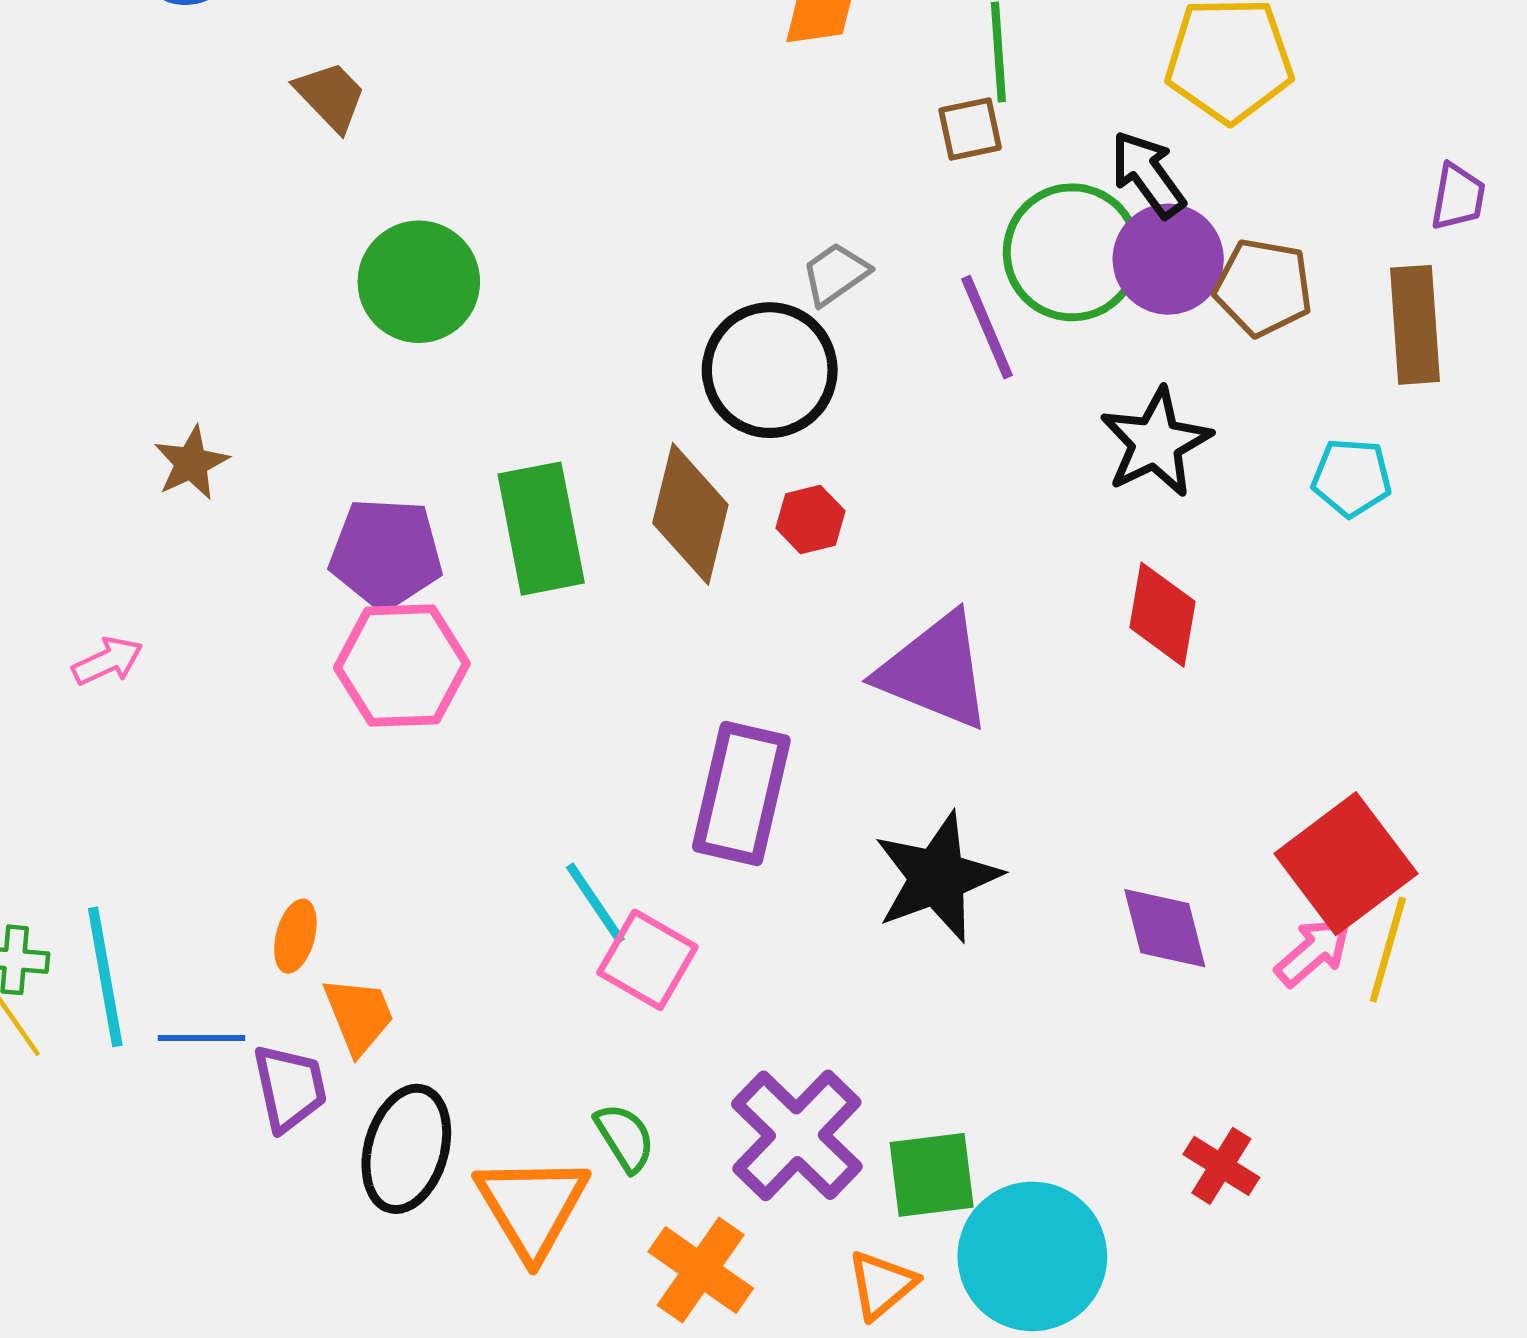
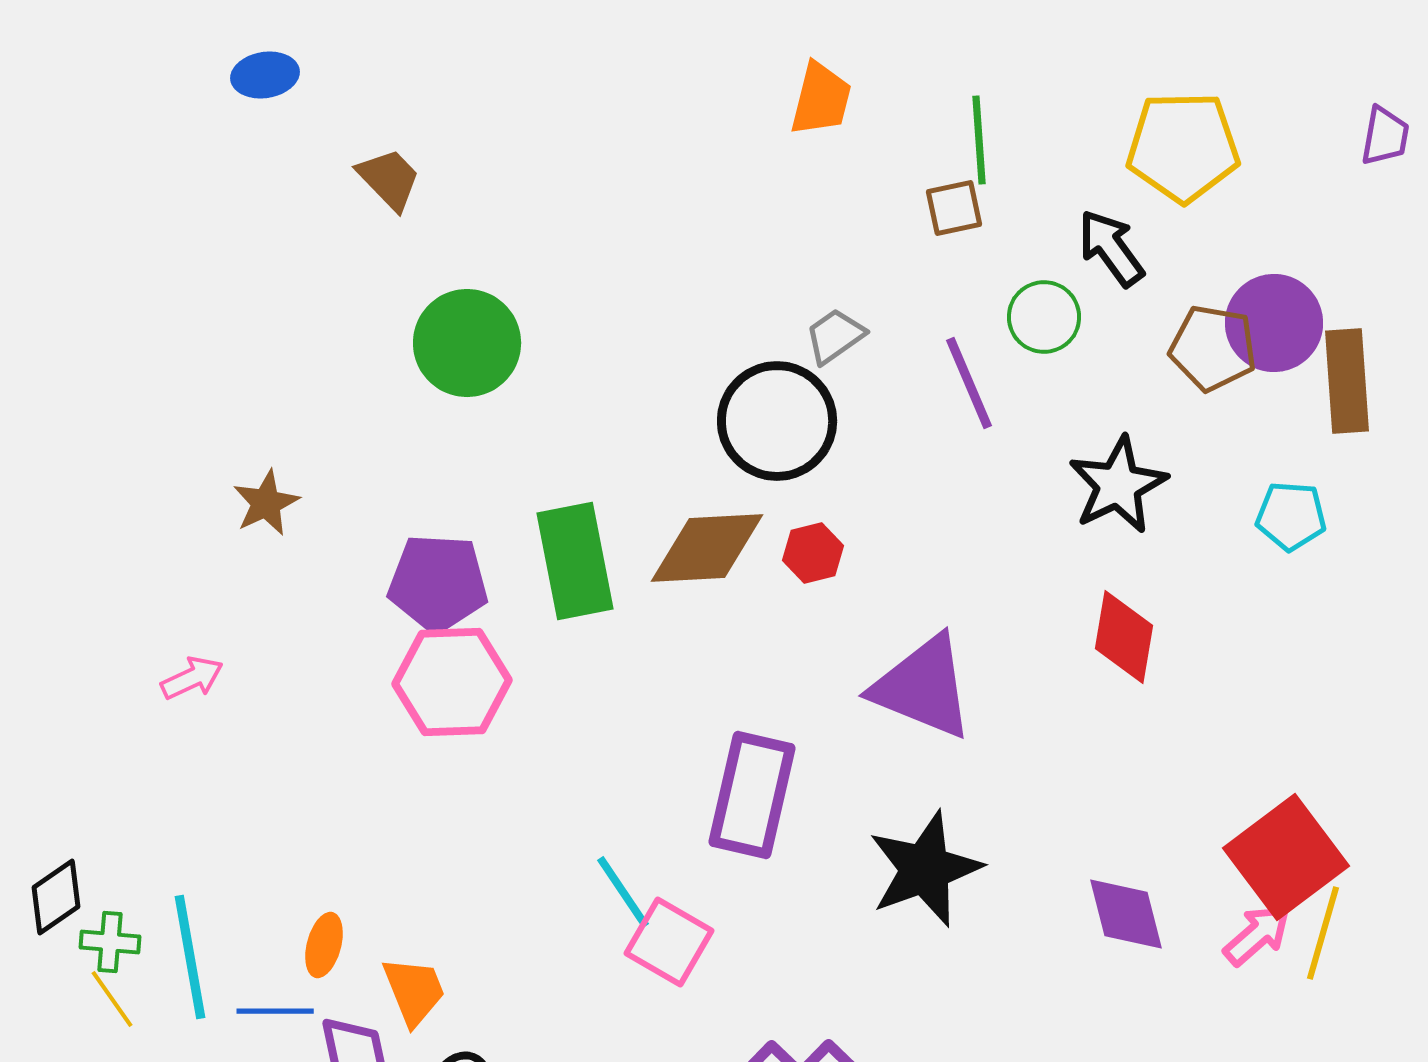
purple trapezoid: (1458, 197) -> (1385, 136), moved
green circle: (1072, 252) -> (1044, 317), size x0.6
purple circle: (1168, 259) -> (1274, 323), moved
brown diamond: (690, 514) -> (707, 548), turned 73
orange ellipse: (295, 936) -> (324, 945), moved

